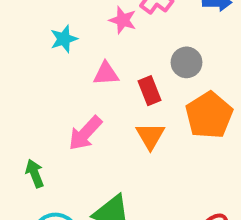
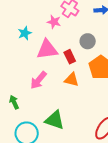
pink triangle: (106, 74) -> (47, 49), size x1.6
orange triangle: (150, 136) -> (72, 80), turned -42

